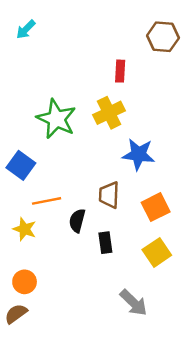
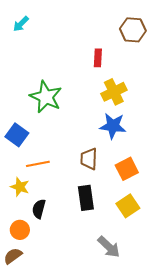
yellow cross: (109, 113) -> (114, 92), moved
black semicircle: (77, 221) -> (39, 209), moved
black rectangle: (105, 243) -> (86, 198), size x1.4

